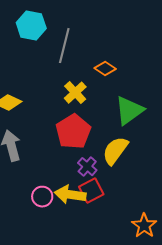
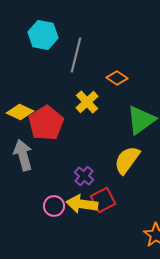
red pentagon: (73, 132) -> (46, 123), moved
purple cross: (87, 167) -> (84, 176), moved

